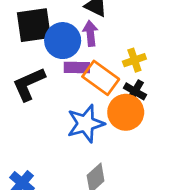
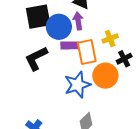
orange rectangle: (101, 78) -> (87, 52), turned 45
black cross: (135, 91) -> (124, 59), moved, turned 35

